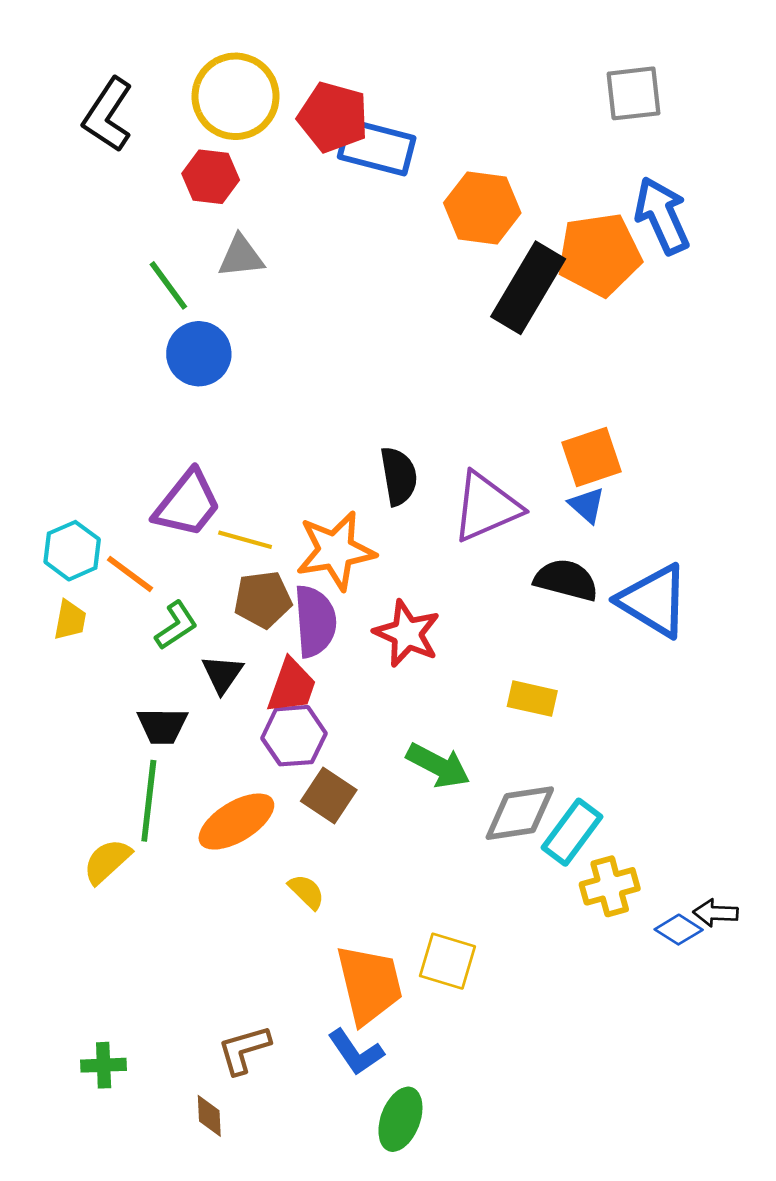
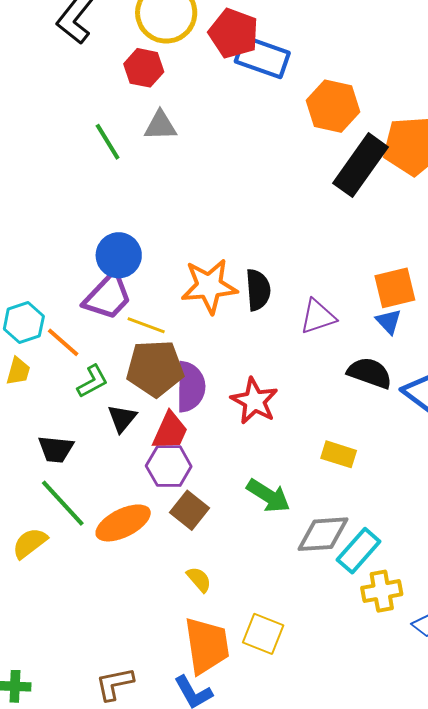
blue circle: (199, 354) -> (119, 255), moved
purple triangle: (486, 507) -> (318, 317), size x0.7
orange star: (336, 551) -> (209, 286), moved
brown pentagon: (263, 599) -> (155, 368), size x1.4
black trapezoid: (162, 726) -> (56, 449), moved
green line: (149, 801) -> (63, 503), turned -54
yellow semicircle: (307, 892) -> (199, 579), moved

